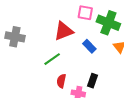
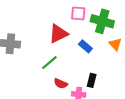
red semicircle: (61, 81) -> (61, 84), turned -72

